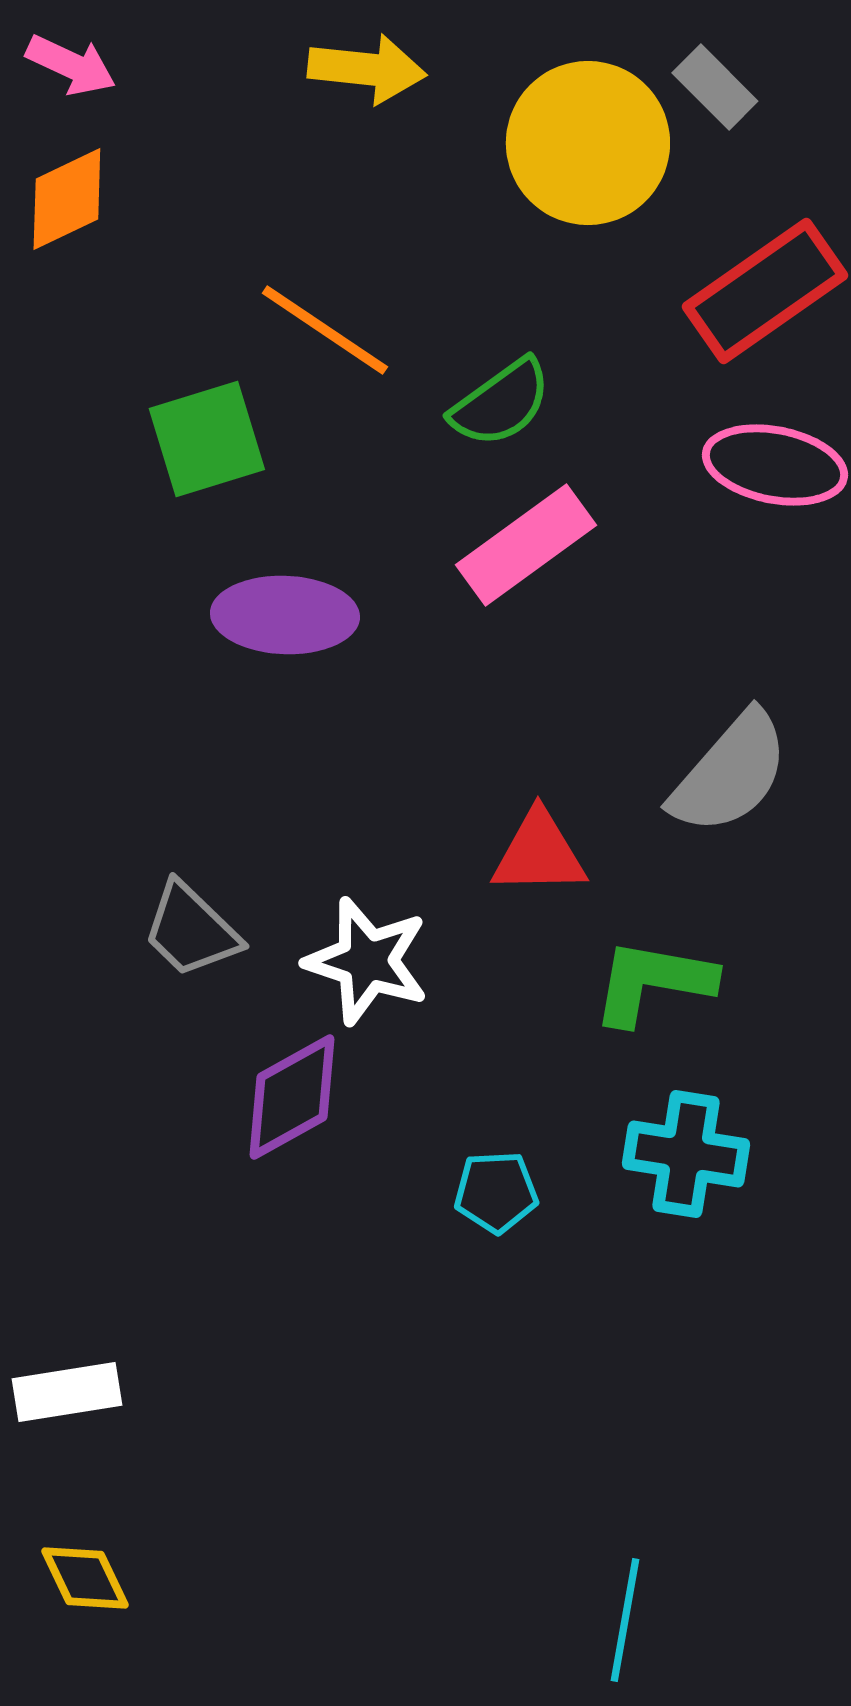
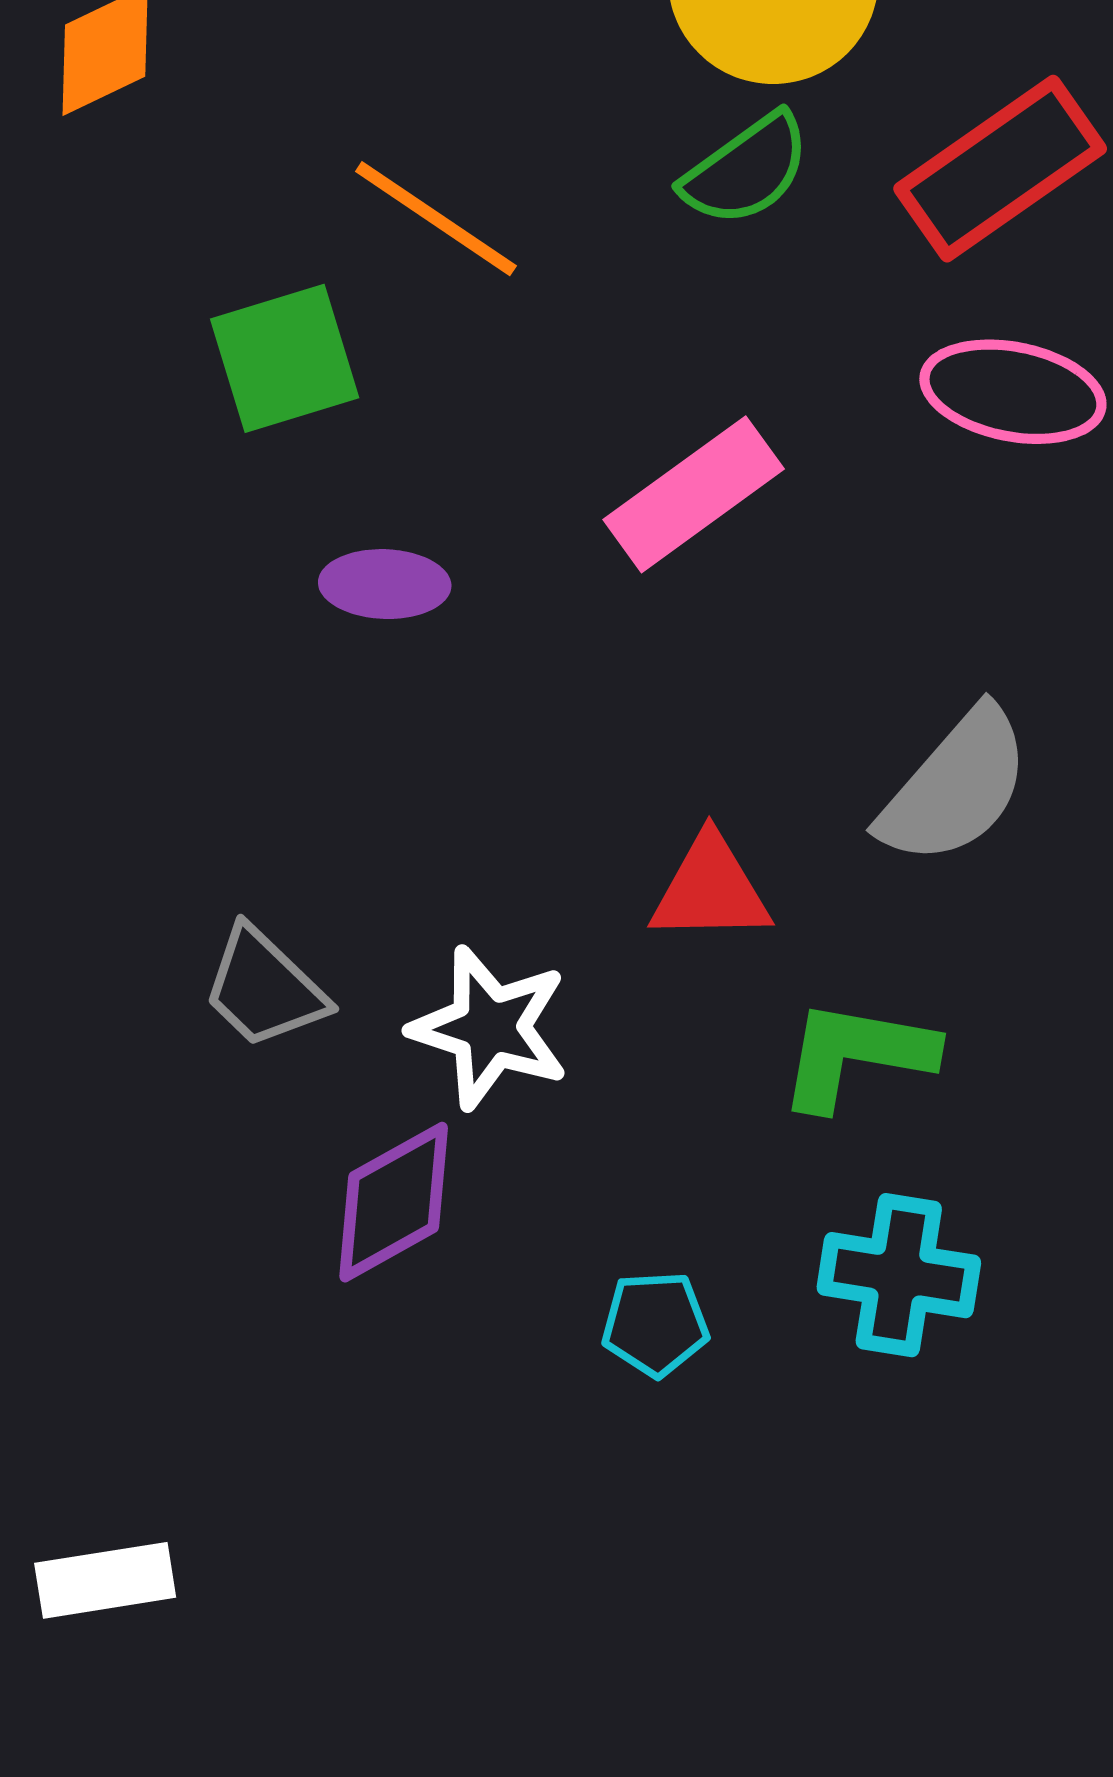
green semicircle: (501, 403) -> (746, 170), moved
purple ellipse: (285, 615) -> (385, 584), size x0.7

